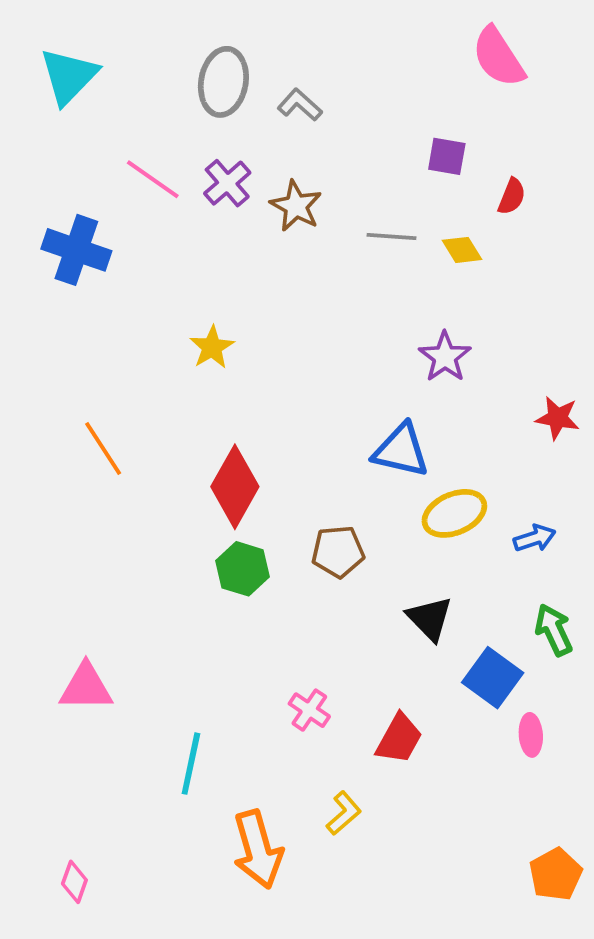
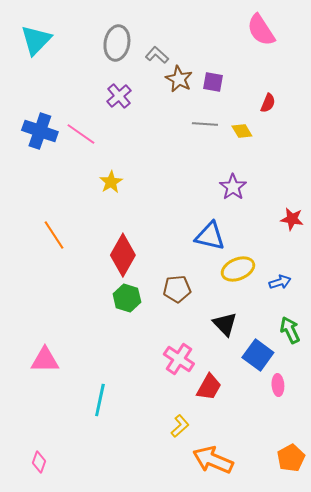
purple square: (447, 156) -> (213, 82), moved
pink line: (153, 179) -> (81, 134), moved
brown star: (296, 206) -> (179, 79), moved
pink cross: (309, 710) -> (179, 359), moved, size x1.4
orange arrow: (258, 849) -> (213, 460), moved, turned 129

